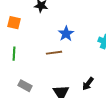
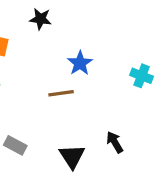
black arrow: (88, 84) -> (115, 142), turned 112

